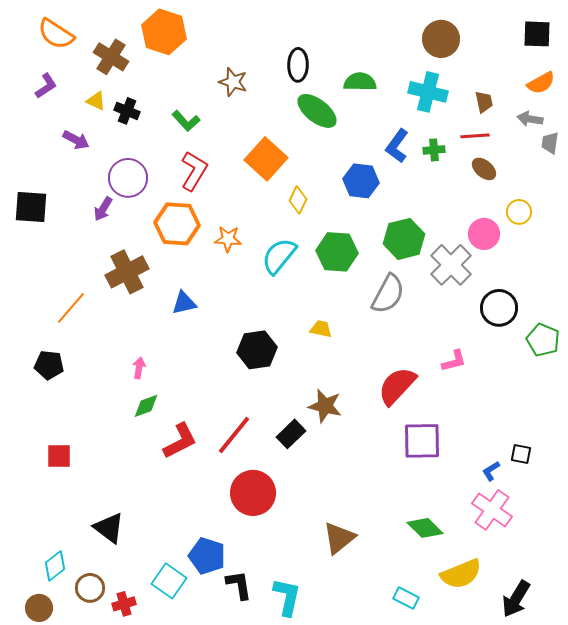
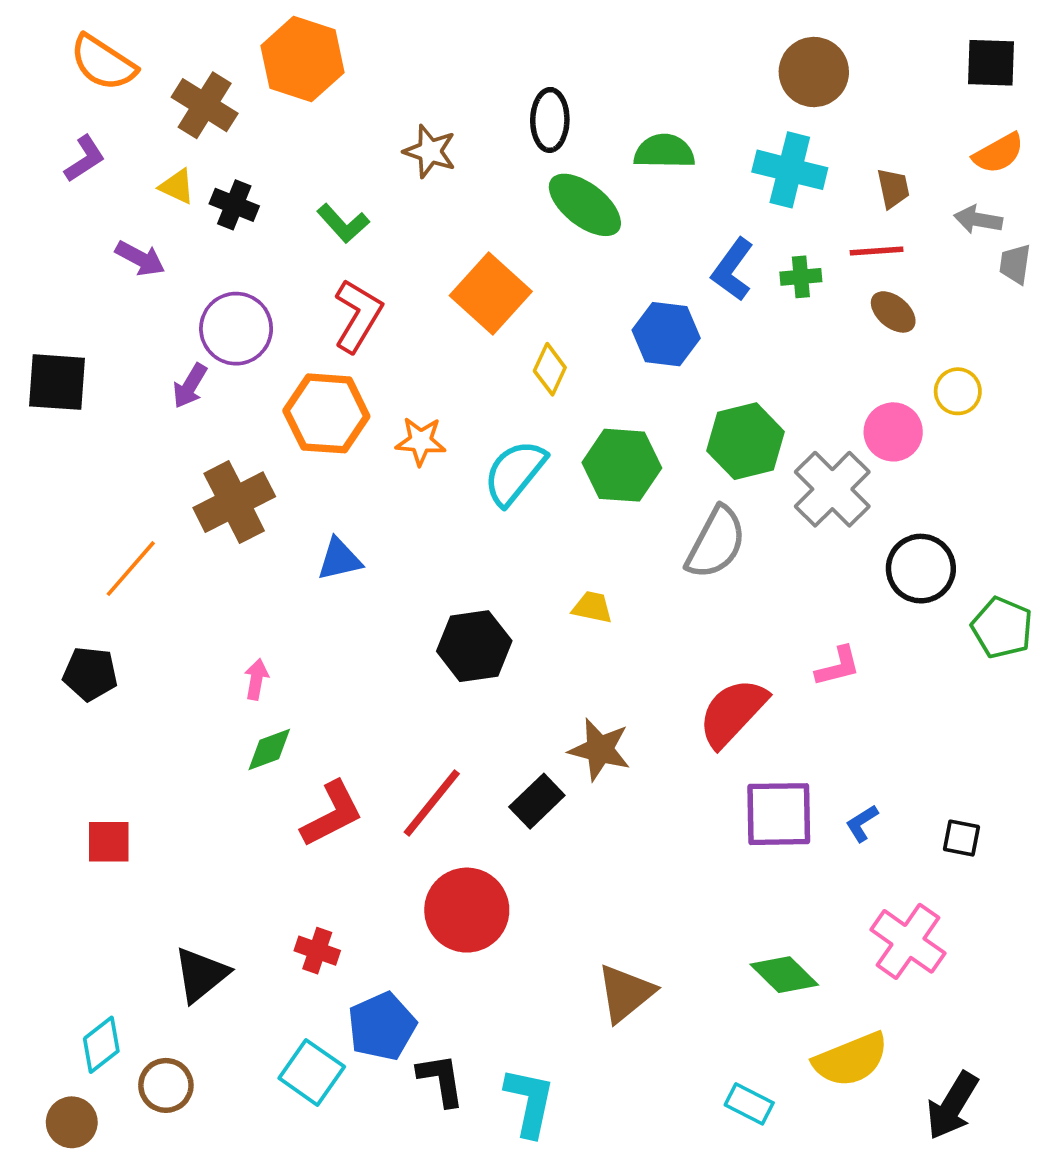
blue L-shape: (491, 471) -> (862, 823), moved
black triangle: (109, 528) -> (201, 975), turned 44
blue pentagon: (207, 556) -> (382, 1026), turned 30
red cross: (124, 604) -> (317, 951), moved, turned 35

